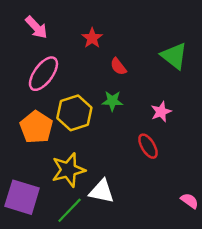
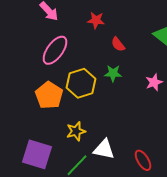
red star: (92, 38) -> (96, 20), turned -30
red ellipse: (148, 146) -> (143, 160), moved
yellow star: (68, 170) -> (76, 131), size x0.7

